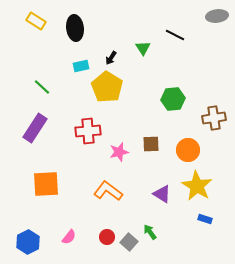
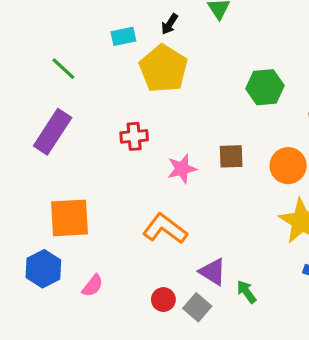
red cross: (88, 131) -> (134, 136), size x0.7
purple triangle: (162, 194) -> (213, 272), moved
green arrow: (150, 232) -> (247, 292), moved
pink semicircle: (69, 237) -> (93, 286), moved
blue hexagon: (28, 242) -> (43, 269), moved

